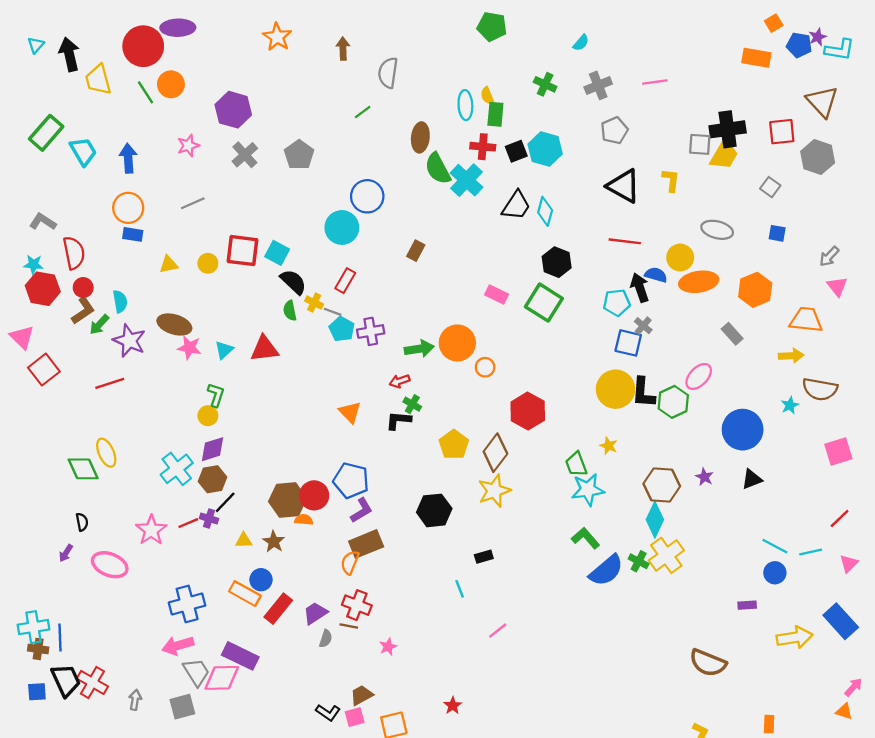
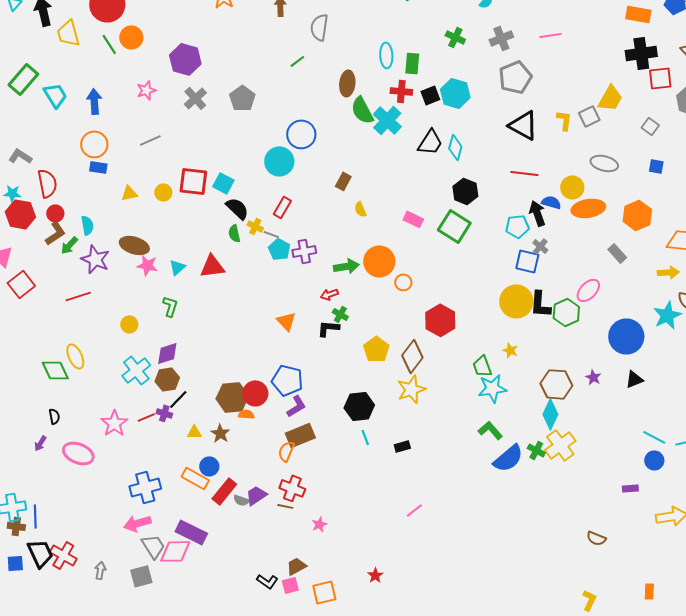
yellow semicircle: (487, 96) -> (360, 209), moved
black cross: (728, 129) -> (641, 53), moved
gray pentagon: (614, 130) -> (515, 77), size x1.4
gray square: (700, 144) -> (589, 116), moved, turned -30
cyan star: (790, 405) -> (667, 315), size x1.8
yellow circle: (208, 416) -> (129, 324), moved
cyan line: (460, 589) -> (365, 437), moved
gray semicircle: (326, 639) -> (241, 500), moved, turned 91
brown semicircle: (708, 663) -> (596, 538), size x0.6

